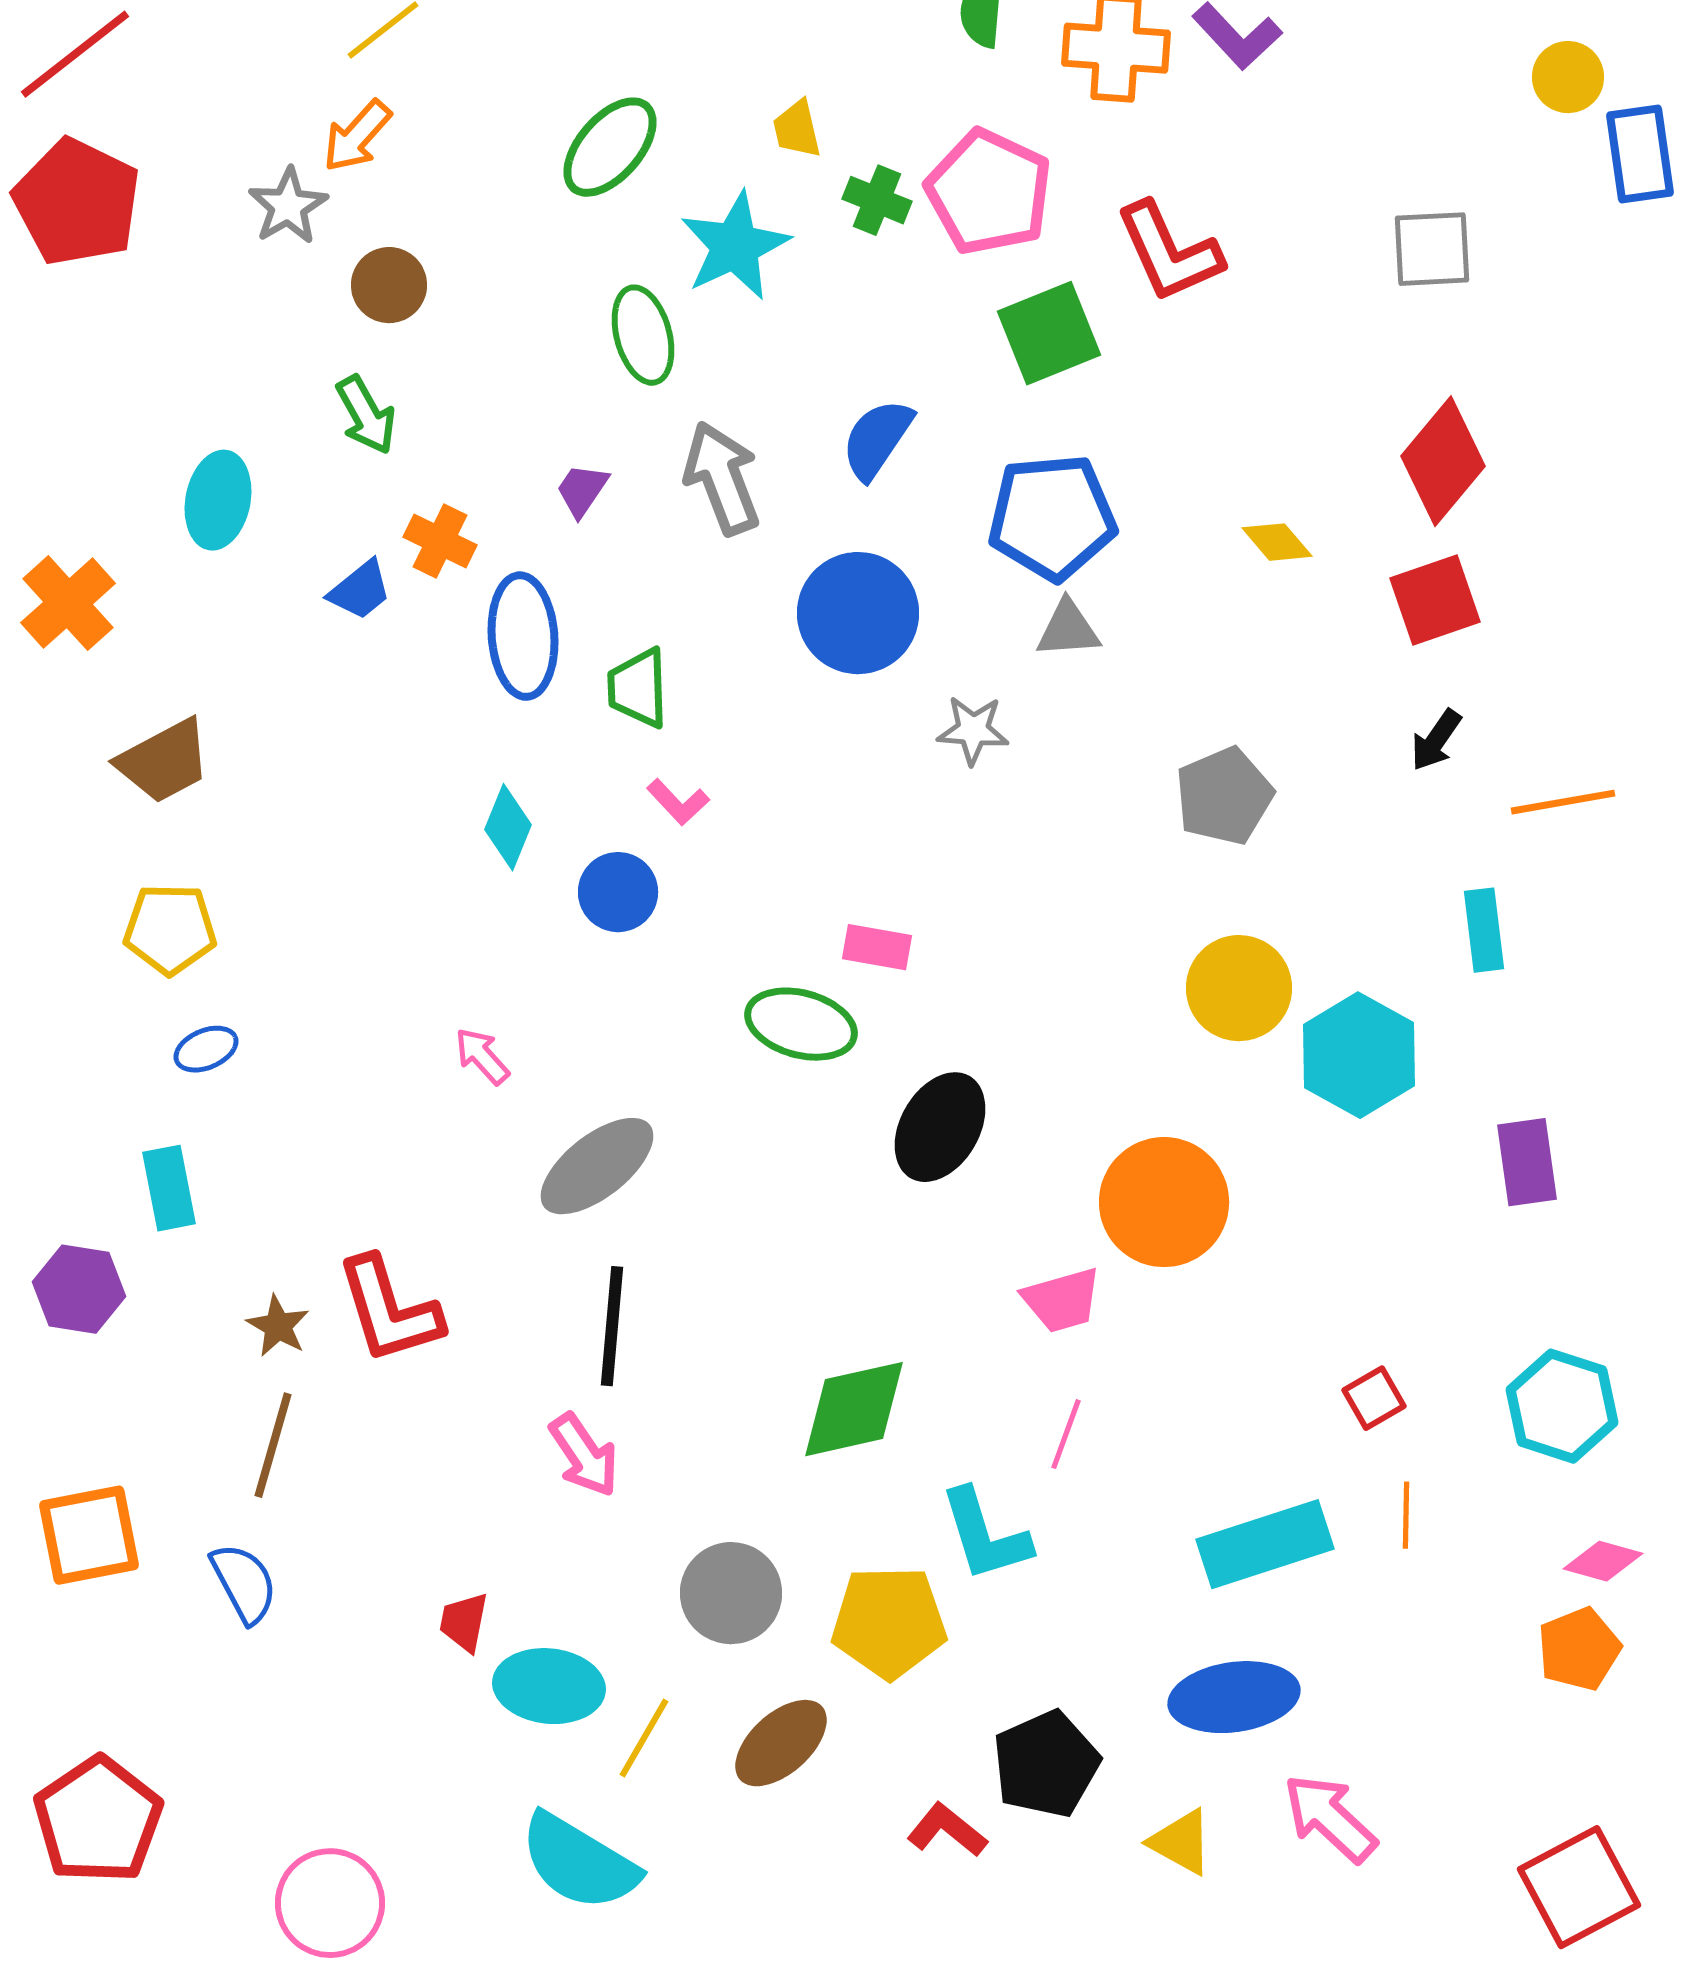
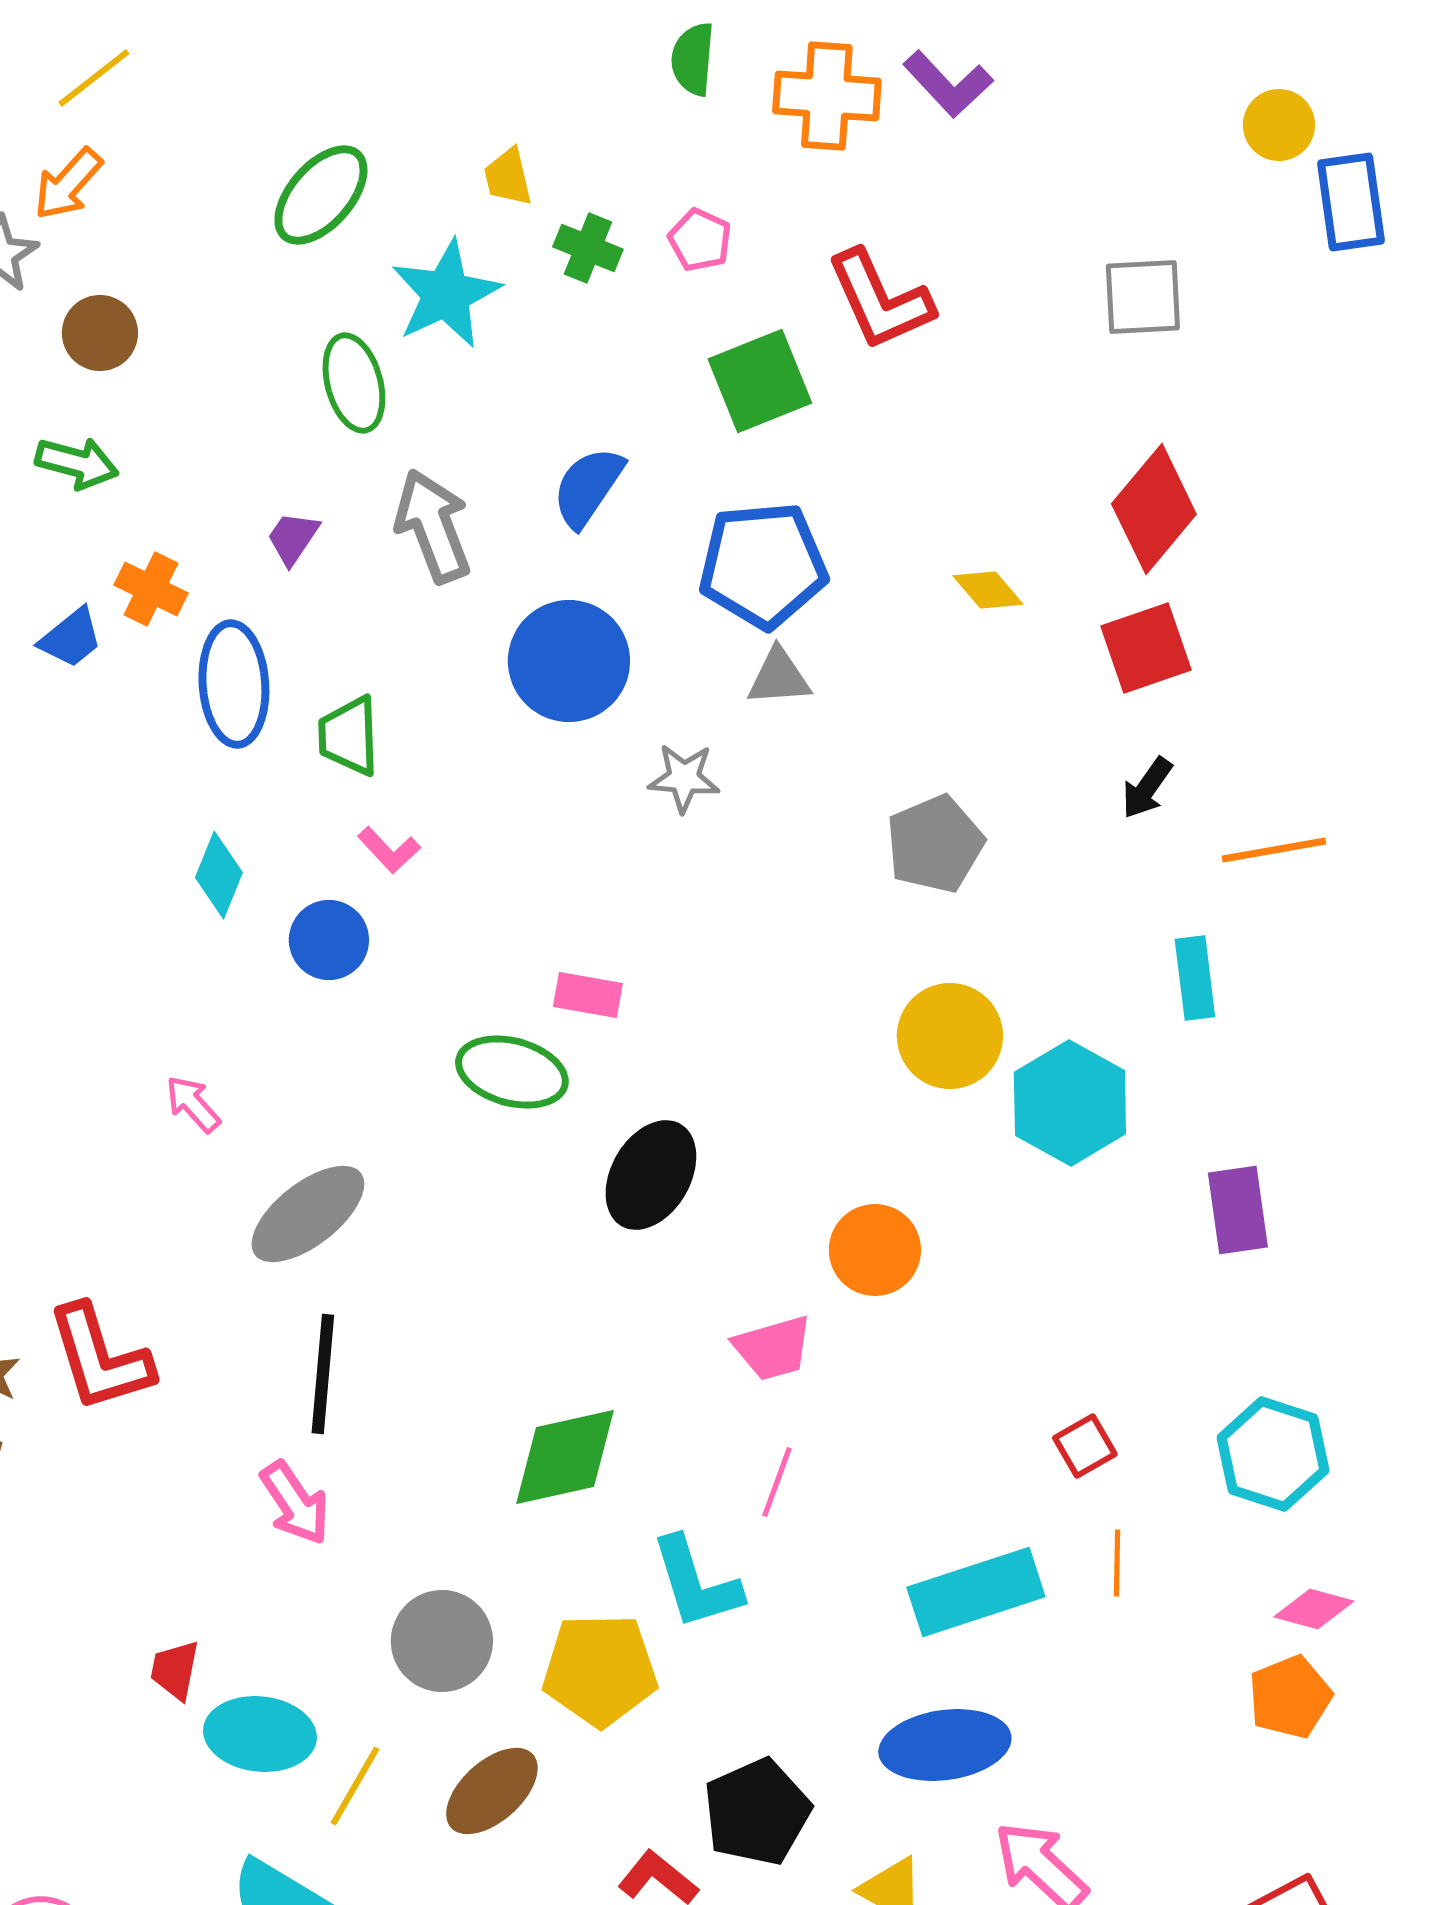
pink pentagon: (989, 192) -> (700, 240), size x0.5
green arrow: (366, 415) -> (77, 463), turned -46
orange circle: (1164, 1202) -> (875, 1250), size x0.7

